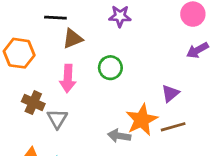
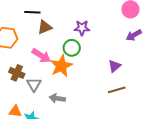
purple star: (120, 16) -> (82, 28), moved
pink arrow: (68, 78) -> (41, 56), turned -60
orange star: (142, 120) -> (61, 66), moved
gray arrow: (119, 136) -> (57, 98), moved

